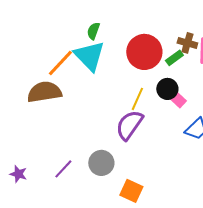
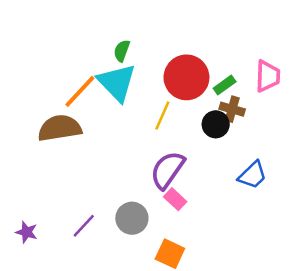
brown cross: (187, 43) -> (232, 109), moved
yellow line: (137, 99) -> (162, 115), moved
pink rectangle: (177, 99) -> (175, 199), moved

